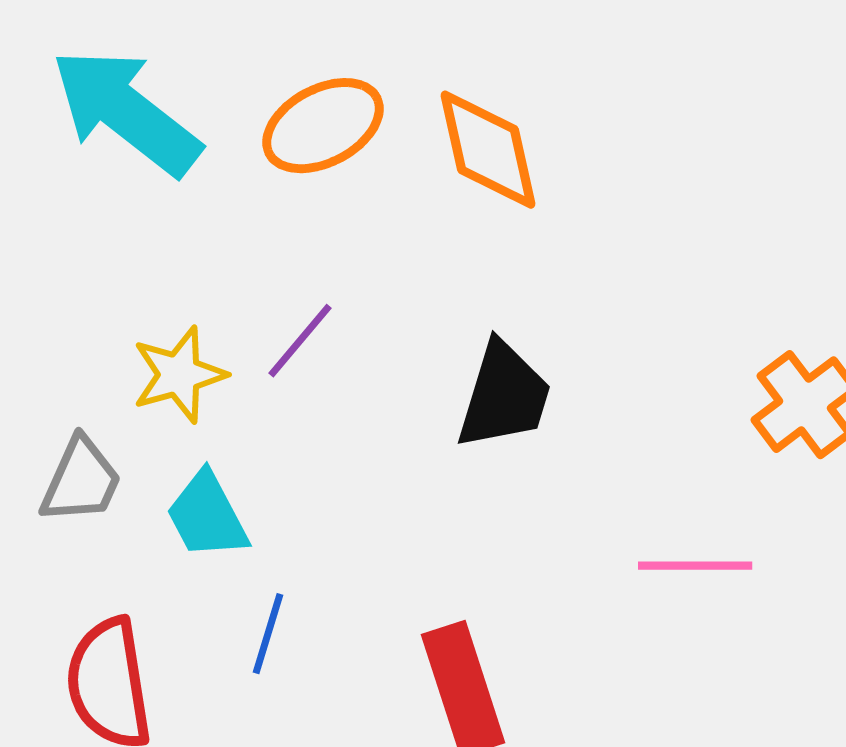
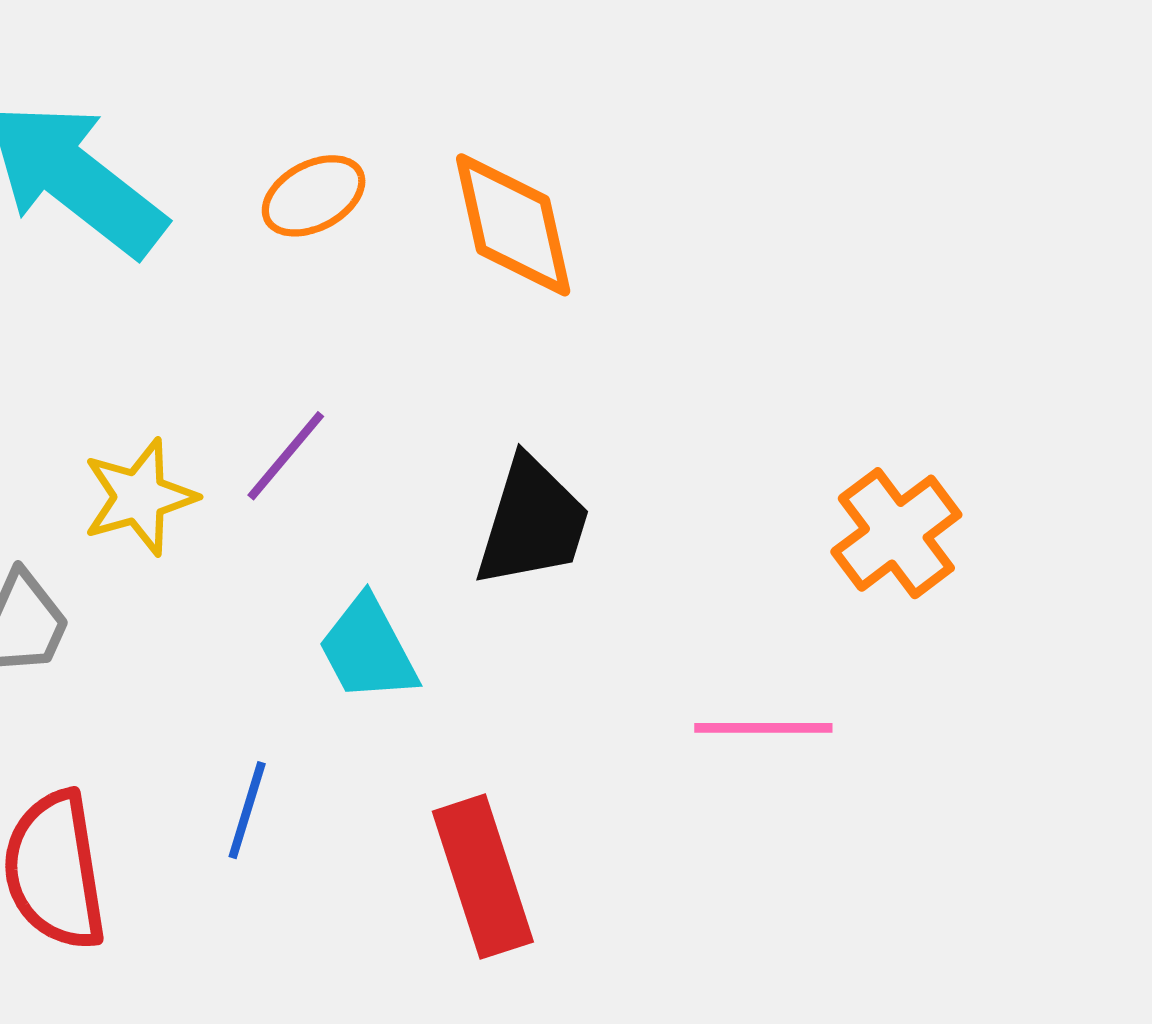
orange ellipse: (323, 126) -> (314, 196), size x0.7
cyan trapezoid: (207, 516) -> (368, 649), moved

